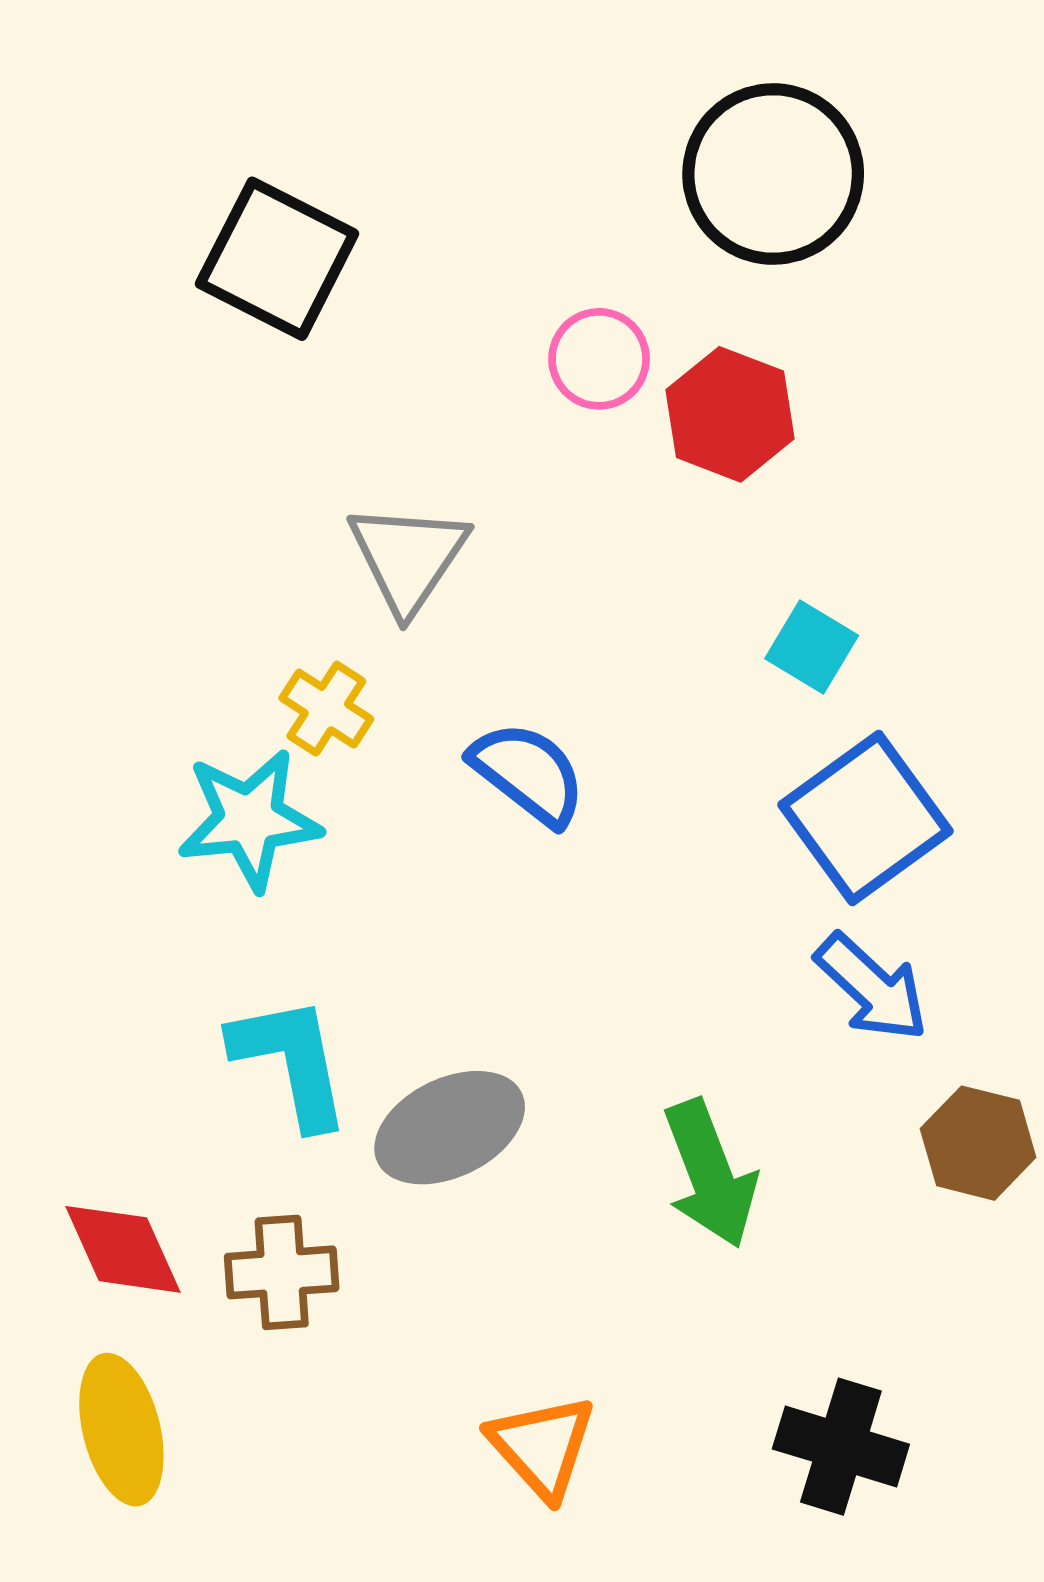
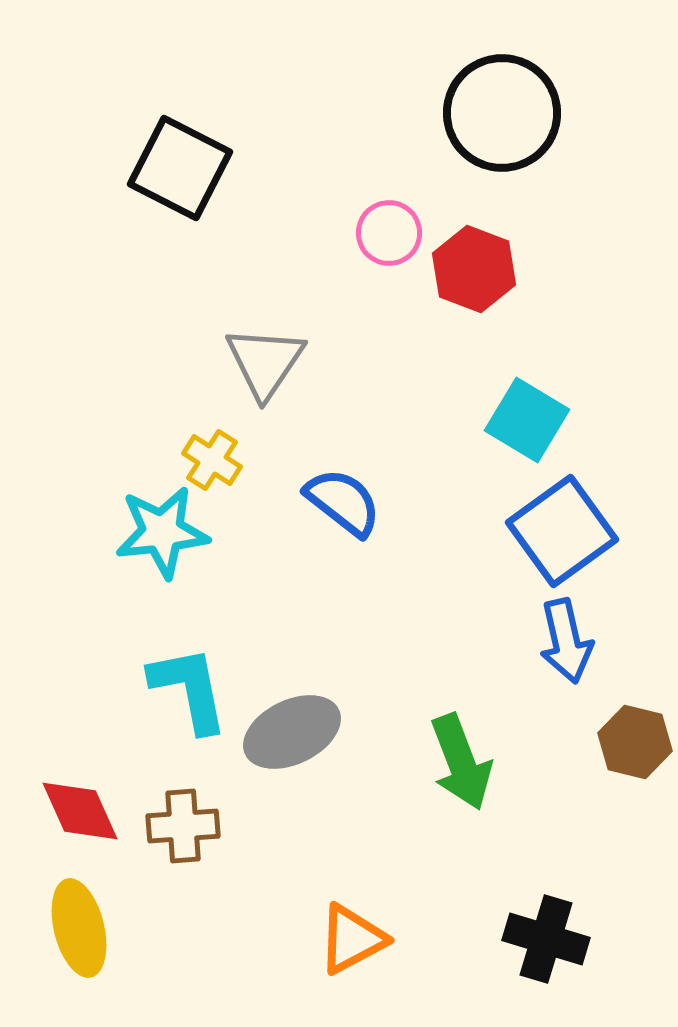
cyan square: (812, 647) -> (527, 420), size x1.4
blue arrow: (872, 987) -> (566, 641), turned 34
orange triangle: (542, 1447) -> (352, 939), turned 44

